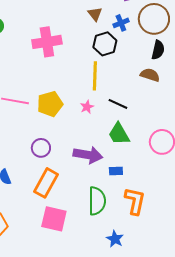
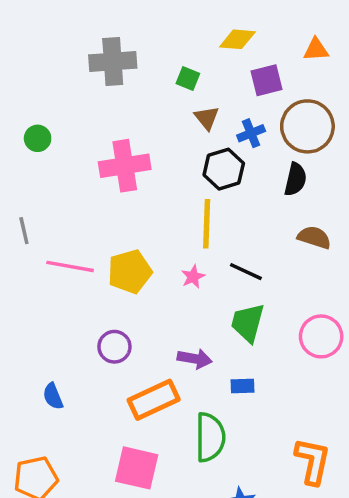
black semicircle: (158, 50) -> (295, 179), moved
brown semicircle: (150, 75) -> (314, 237), moved
green trapezoid: (119, 134) -> (248, 323), turned 45
purple arrow: (88, 155) -> (195, 359), size x0.7
orange rectangle: (46, 183) -> (154, 400), moved, turned 36
orange L-shape: (135, 201) -> (313, 461), moved

